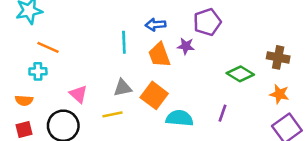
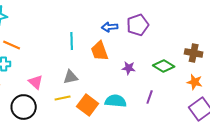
blue arrow: (155, 25) -> (110, 27), moved
purple star: (186, 46) -> (129, 68), moved
orange square: (154, 95) -> (88, 105), moved

